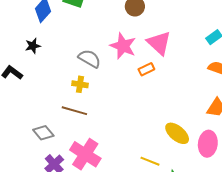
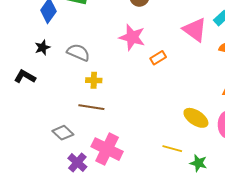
pink triangle: (159, 43) -> (195, 30), moved
gray semicircle: (89, 59) -> (78, 52), moved

